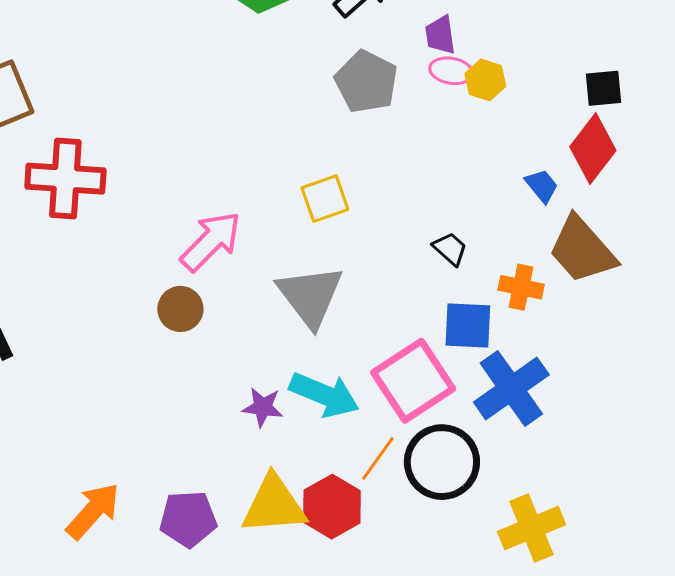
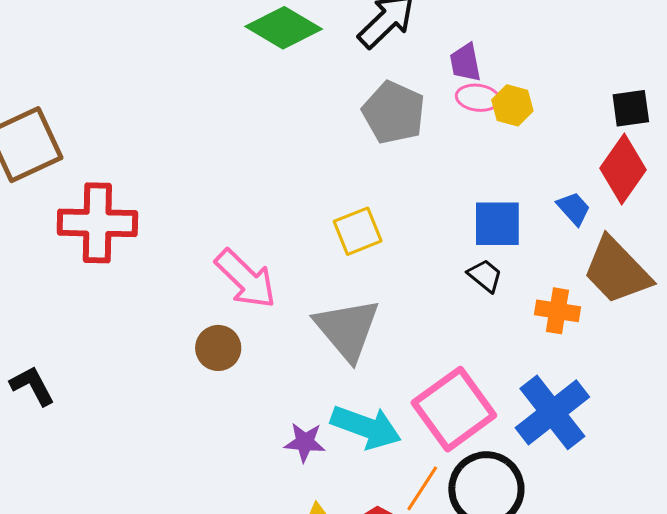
pink arrow: (211, 241) -> (246, 279), turned 92
blue square: (468, 325) -> (497, 224), moved

